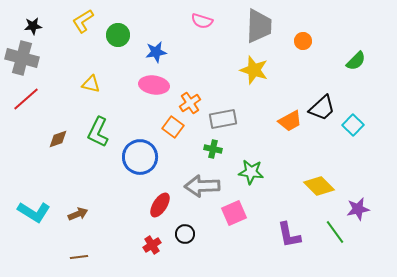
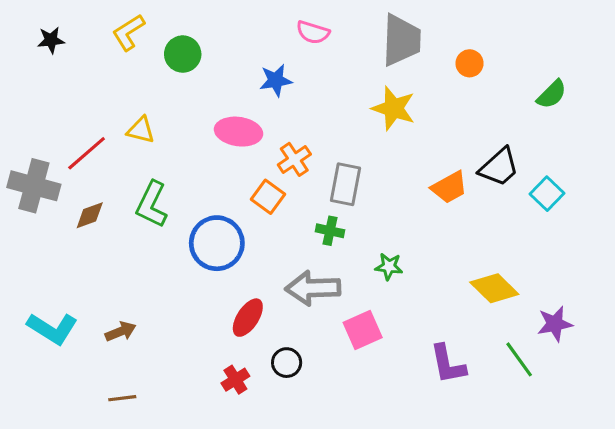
blue star: (156, 52) -> (276, 80), moved
gray cross: (22, 58) -> (34, 186), moved
red line: (26, 99) -> (87, 153), moved
gray rectangle: (223, 119) -> (345, 184), turned -68
green star: (251, 172) -> (389, 266), size x0.7

